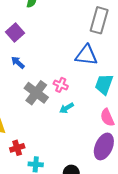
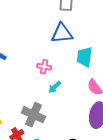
gray cross: (36, 93) -> (33, 115), moved

